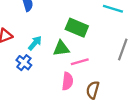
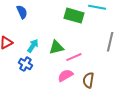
green rectangle: (77, 28) -> (74, 16), moved
pink semicircle: (68, 81) -> (65, 75), turned -119

